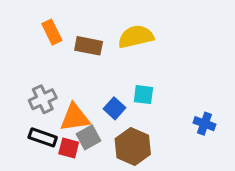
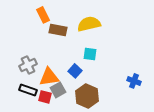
orange rectangle: (52, 32) -> (43, 15), moved
cyan square: (143, 95) -> (90, 54), moved

